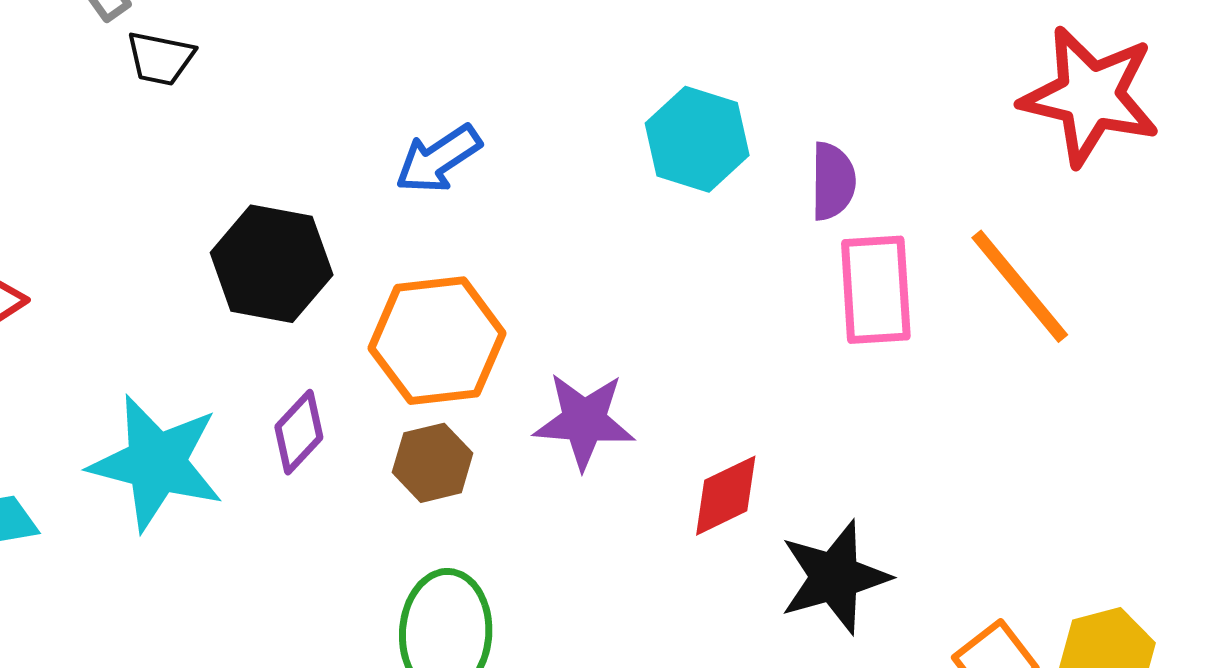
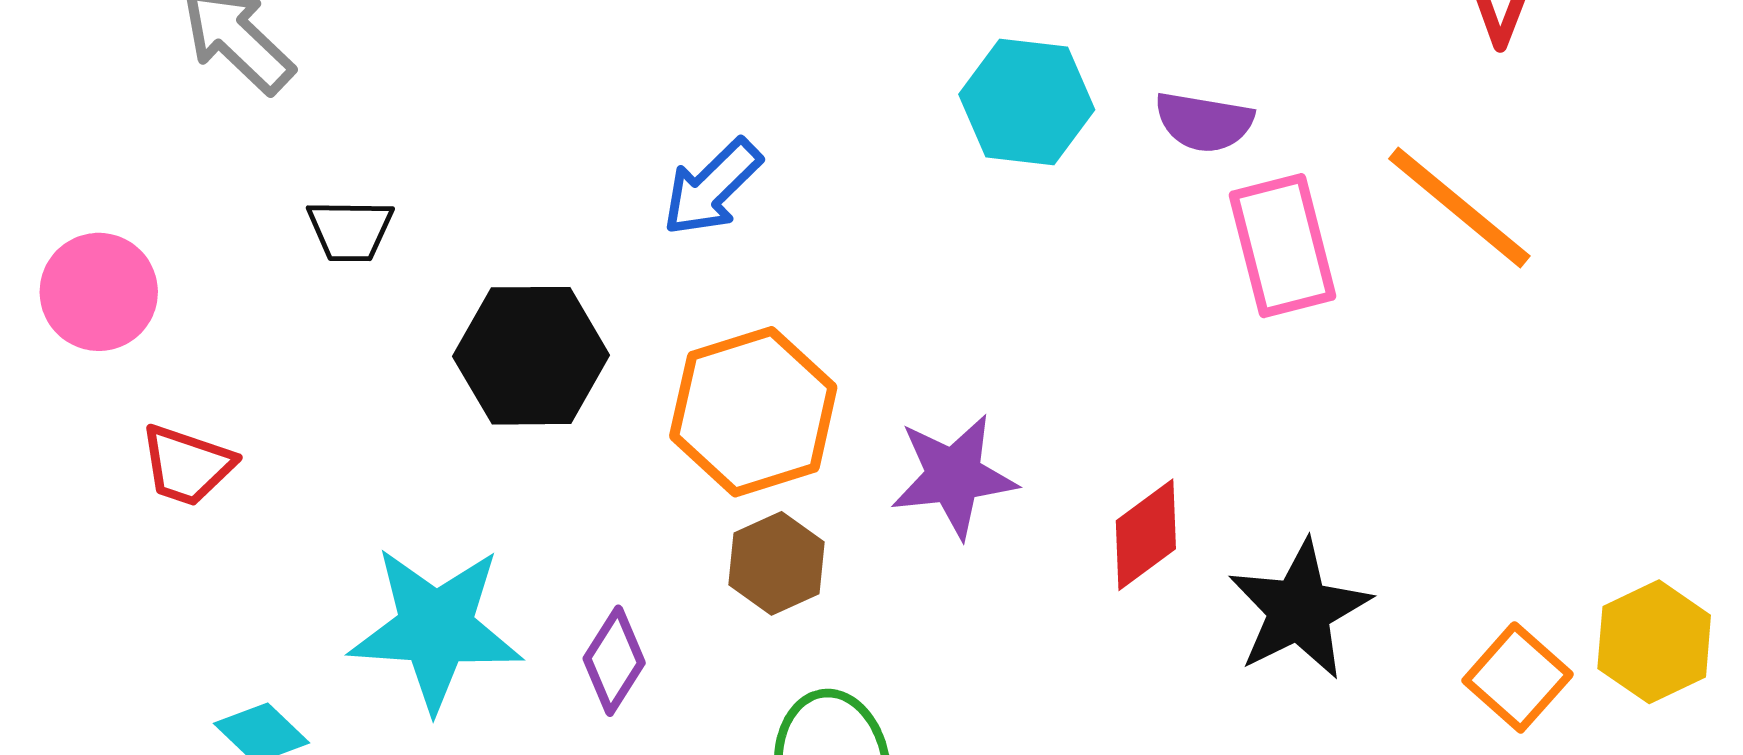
black trapezoid: (160, 58) -> (350, 230), moved
purple semicircle: (833, 181) -> (1204, 122), turned 110
purple diamond: (299, 432) -> (614, 661), moved

